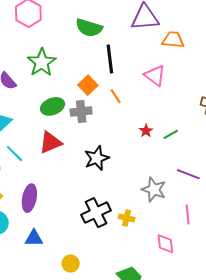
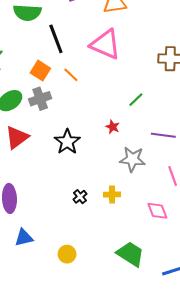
pink triangle: (155, 76) -> (105, 44), size x1.4
red star: (146, 131) -> (113, 127), moved
black cross: (96, 213) -> (80, 197), size x0.5

